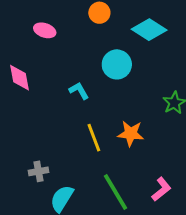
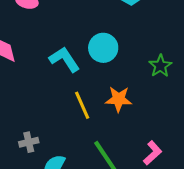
cyan circle: (117, 64) -> (103, 48), moved
cyan L-shape: (79, 91) -> (64, 59), size x1.5

